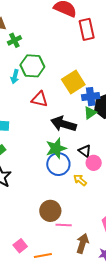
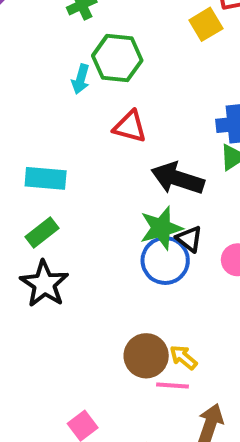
yellow square: (73, 82) -> (206, 24), moved, size x0.7
black triangle: (85, 151) -> (189, 239), moved
yellow arrow: (80, 180) -> (183, 357), moved

